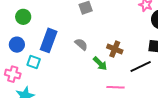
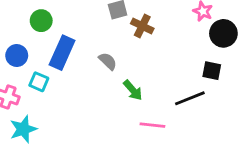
green circle: (23, 17) -> (41, 21), moved
brown cross: (115, 49) -> (142, 26), moved

